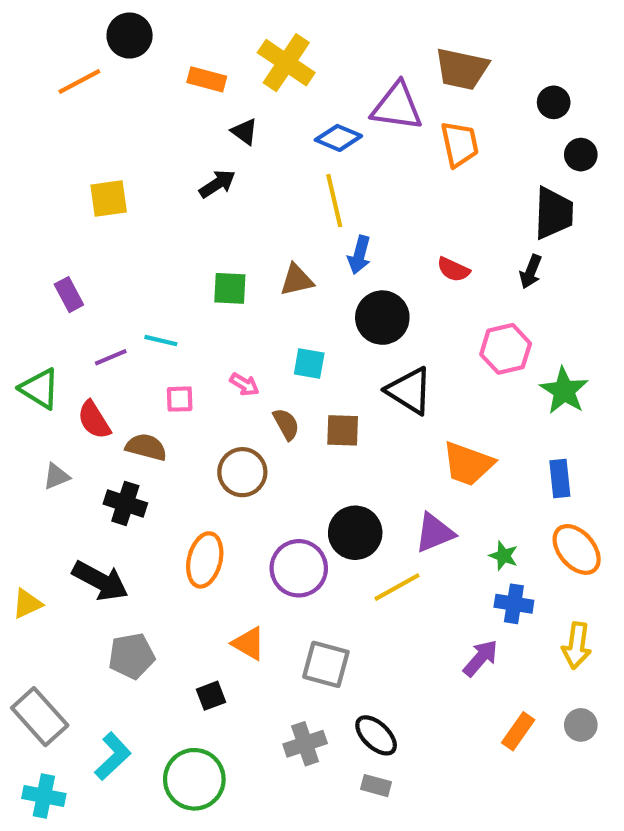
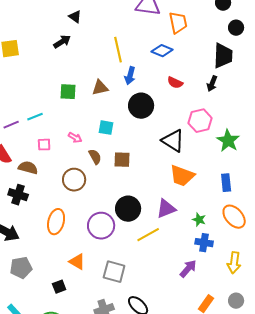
blue diamond: (338, 138) -> (162, 51), moved
cyan line: (161, 341) -> (35, 117), turned -35
black triangle: (409, 391) -> (173, 141), moved

